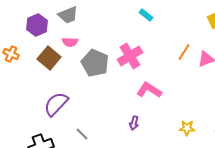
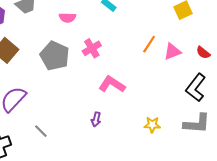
pink semicircle: (70, 42) -> (67, 18), moved
pink cross: (130, 56) -> (92, 48), size x0.7

